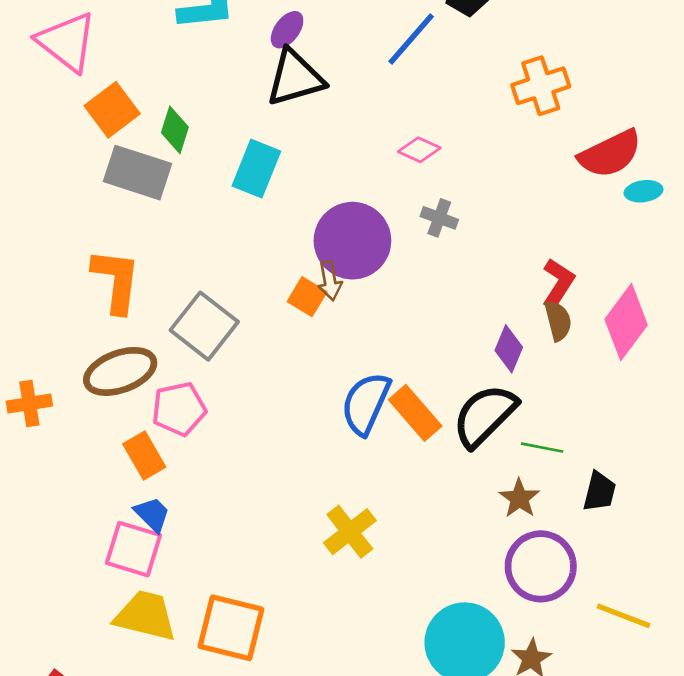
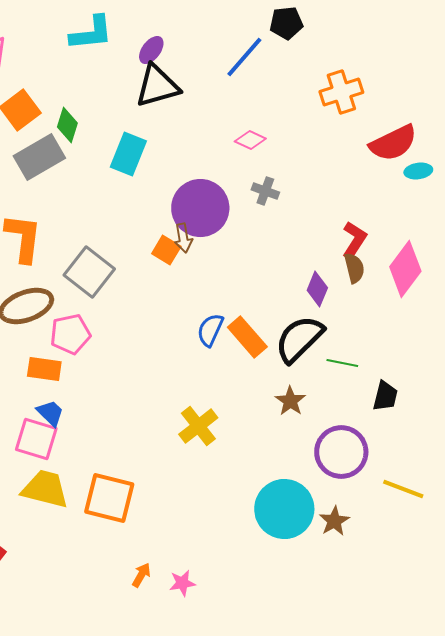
gray rectangle: (138, 173) -> (39, 157), turned -48
blue semicircle: (366, 404) -> (210, 330), size x0.7
orange rectangle: (144, 456) -> (44, 369), turned -52
brown star: (519, 498) -> (290, 401), moved

